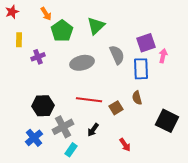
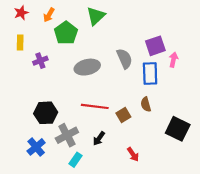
red star: (12, 12) -> (21, 13), moved
orange arrow: (46, 14) -> (49, 15), turned 64
green triangle: (96, 26) -> (96, 16), moved

